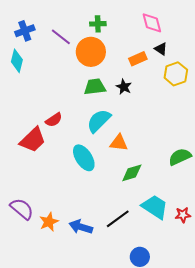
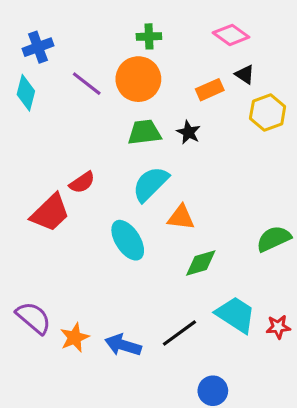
pink diamond: (152, 23) -> (231, 35), turned -40
purple line: (61, 37) -> (87, 84), moved

